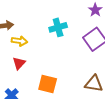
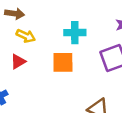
orange square: (48, 84) -> (63, 62), moved, turned -30

